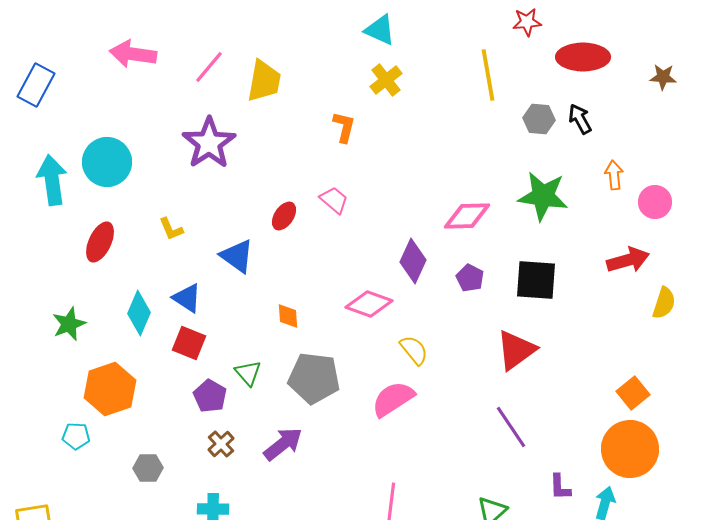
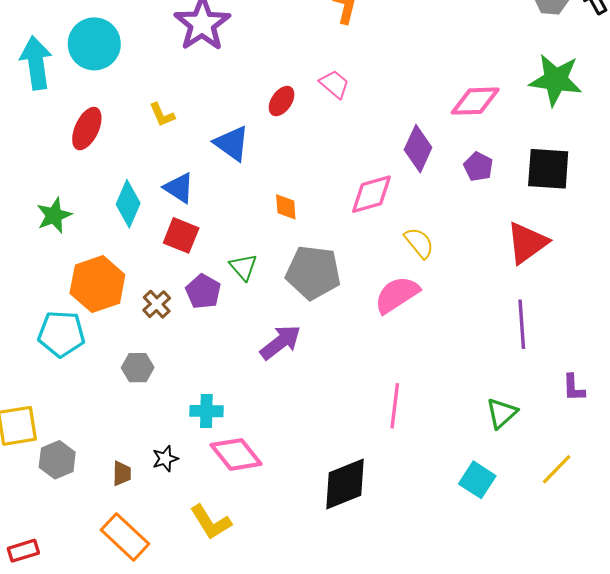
pink diamond: (369, 304) -> (371, 194), turned -36
purple line: (511, 427) -> (522, 324), turned 30
cyan pentagon: (76, 436) -> (61, 334), size x1.6
brown cross: (221, 444) -> (157, 304), moved

